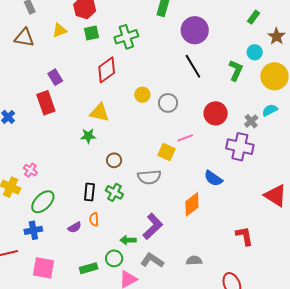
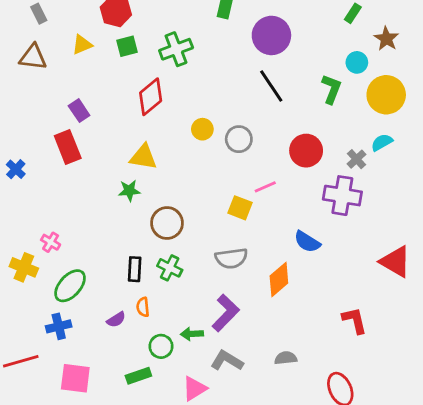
brown circle: (114, 160) -> (167, 223), size x1.5
gray semicircle: (149, 177) -> (231, 258), moved
green circle: (114, 258) -> (161, 346), moved

